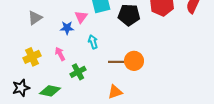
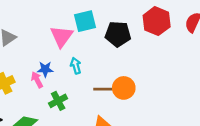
pink triangle: (81, 17) -> (62, 36), size x1.5
blue star: (67, 28) -> (45, 69), moved

